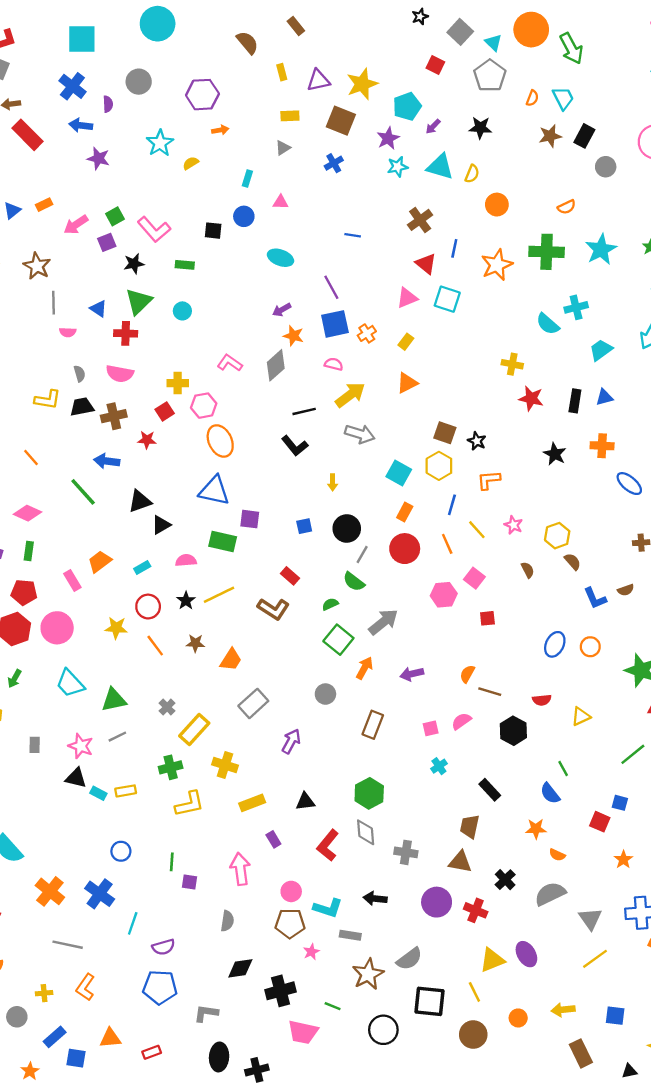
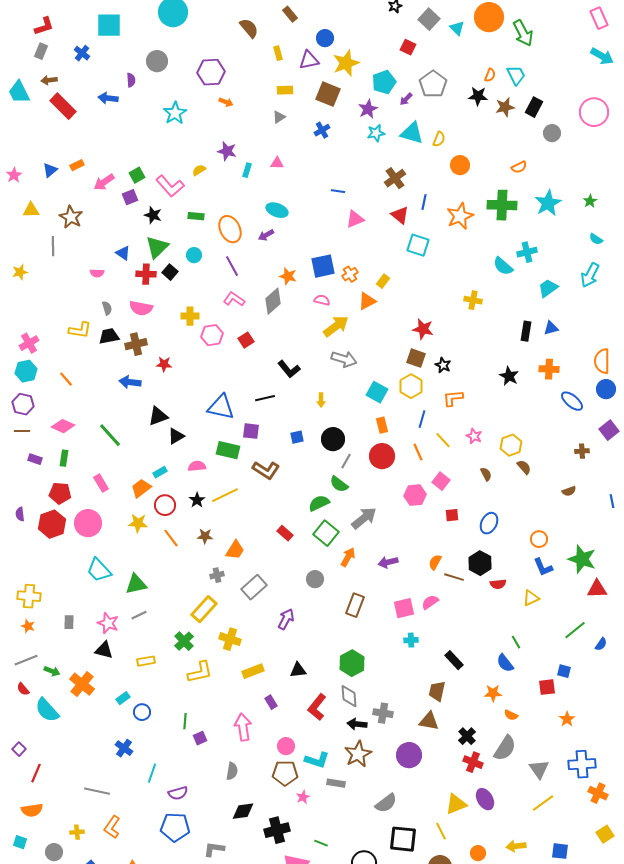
gray pentagon: (490, 76) -> (433, 84), moved
blue cross: (72, 86) -> (82, 53), moved, size x0.7
black star: (480, 128) -> (478, 96), moved
orange arrow: (220, 130) -> (226, 102), turned 32
purple star: (98, 158) -> (227, 151), moved
yellow semicircle: (191, 163) -> (199, 170), moved
cyan rectangle: (247, 179) -> (247, 170), moved
blue circle: (244, 216) -> (325, 38), moved
black square: (213, 231) -> (170, 272), moved, turned 35
black star: (134, 264) -> (153, 215), turned 30
purple line: (331, 287) -> (232, 266), moved
pink triangle: (407, 298) -> (355, 219), moved
gray line: (54, 303) -> (53, 246), moved
purple arrow: (282, 310) -> (266, 235), moved
orange triangle: (407, 383) -> (367, 301), moved
red star: (531, 398) -> (423, 329), moved
red square: (165, 411) -> (246, 340), moved
black line: (304, 411) -> (265, 398), moved
orange ellipse: (220, 441) -> (230, 229), moved
green line: (83, 492) -> (110, 435), moved
orange rectangle: (405, 512) -> (382, 425), turned -42
orange trapezoid: (100, 562) -> (141, 488), moved
red rectangle: (290, 576) -> (285, 533), moved
blue L-shape: (595, 598) -> (543, 567), moved
green semicircle: (330, 604) -> (319, 503), size x1.5
brown L-shape: (273, 609) -> (266, 470), moved
blue ellipse: (555, 644) -> (489, 523), moved
green arrow: (14, 679) -> (52, 671), moved, turned -98
gray cross: (167, 707) -> (217, 575), moved, turned 32
pink square: (431, 728) -> (404, 608), size x1.5
black hexagon: (513, 731) -> (480, 563), moved
cyan cross: (439, 766) -> (411, 640), turned 32
green cross: (171, 767) -> (184, 641), turned -30
cyan rectangle: (98, 793) -> (123, 698), moved, turned -64
red square: (600, 822) -> (547, 687), turned -30
purple square: (189, 882) -> (200, 738), turned -32
orange cross: (50, 891) -> (82, 684), moved
blue cross: (100, 894) -> (124, 748), size x0.7
gray semicircle: (550, 894) -> (505, 748), turned 148
black arrow: (375, 899) -> (357, 724), moved
red cross: (476, 910) -> (473, 762), moved
brown star: (368, 974) -> (358, 754), moved

